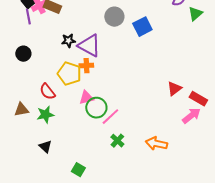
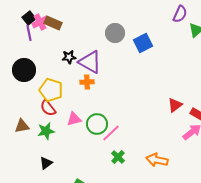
black circle: (23, 54) -> (24, 70), size x1.5
yellow pentagon: (69, 74) -> (51, 90), moved
pink triangle: (86, 98) -> (74, 119), moved
black triangle: (45, 147) -> (46, 163), turned 40

